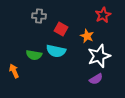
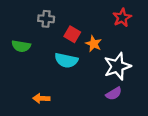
orange star: (87, 36) -> (94, 44), moved
green semicircle: (34, 55) -> (21, 46), moved
orange arrow: (14, 71) -> (41, 98), moved, turned -64

